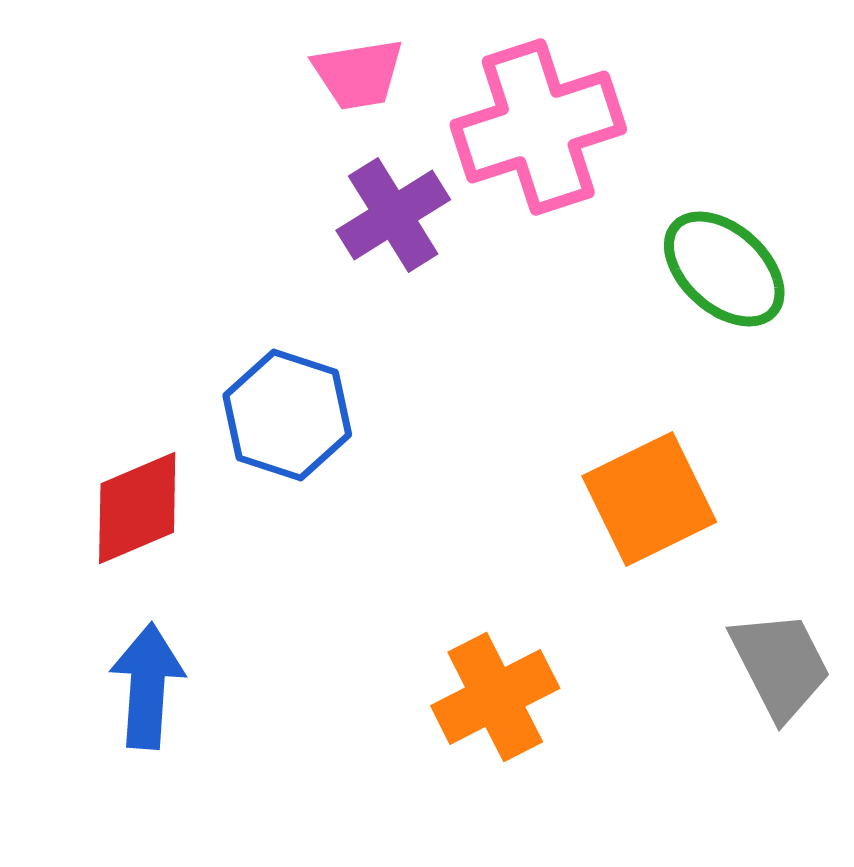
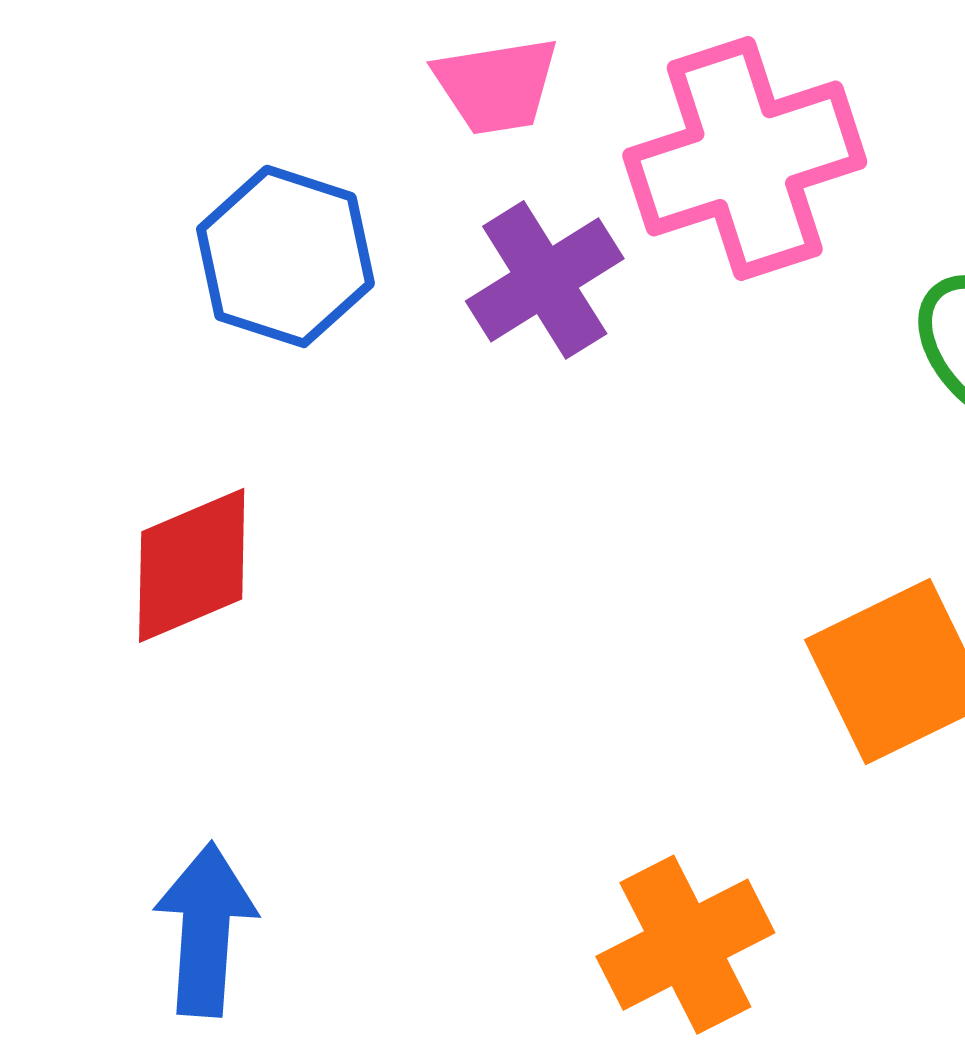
blue hexagon: (287, 415) -> (285, 256), moved
red diamond: (137, 508) -> (192, 565), moved

